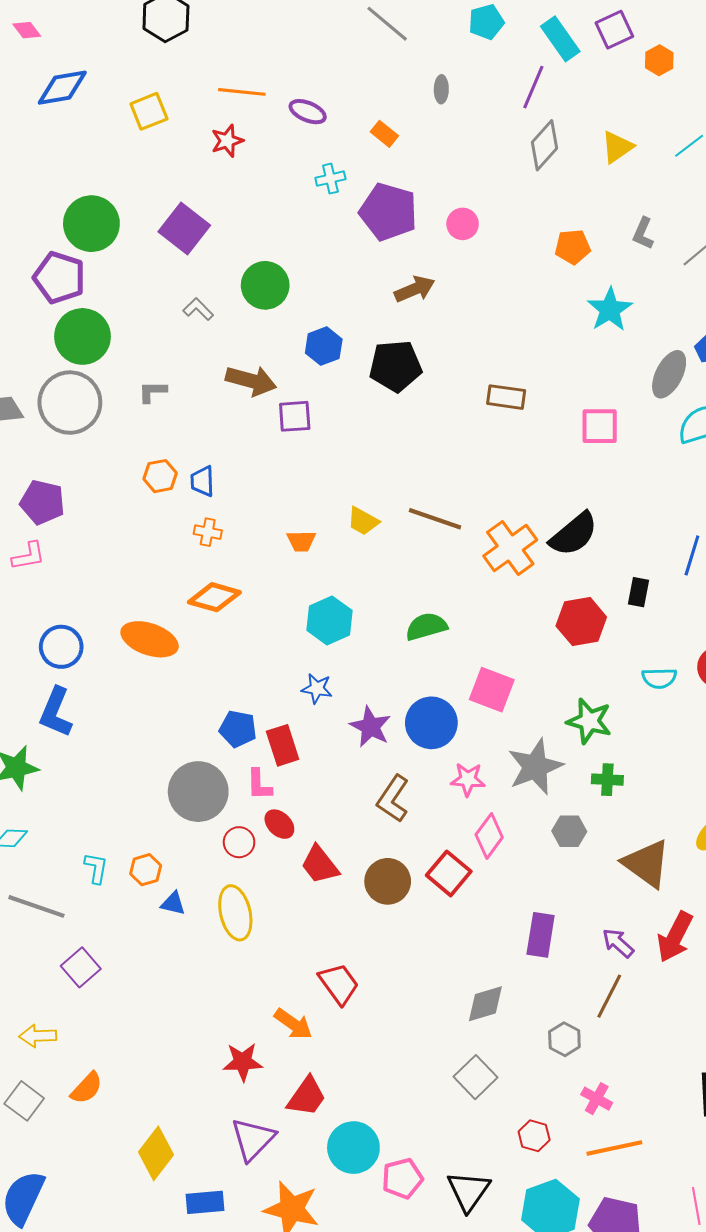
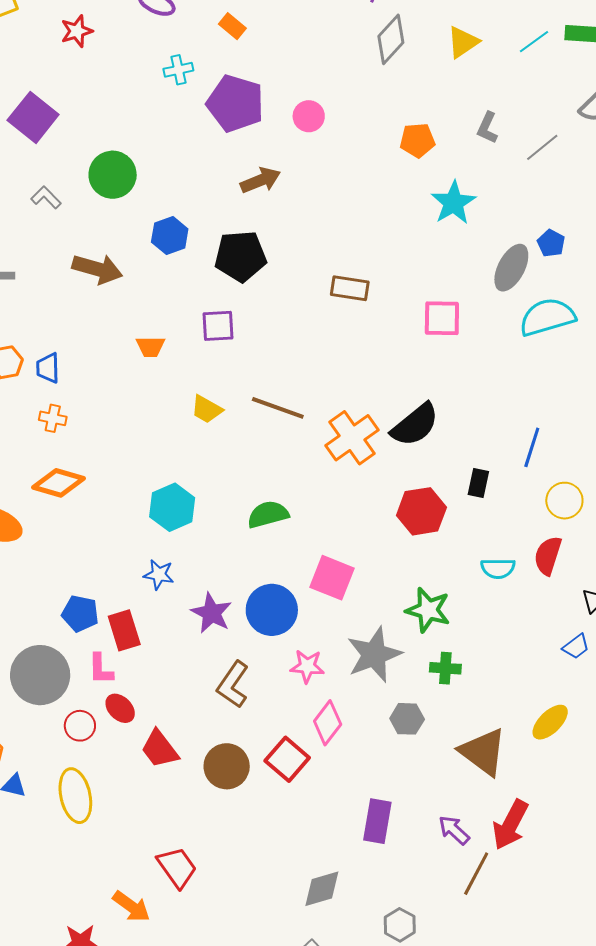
purple square: (295, 416) -> (218, 326), moved
orange trapezoid: (301, 541) -> (151, 347), moved
brown line: (609, 996) -> (476, 874), moved

